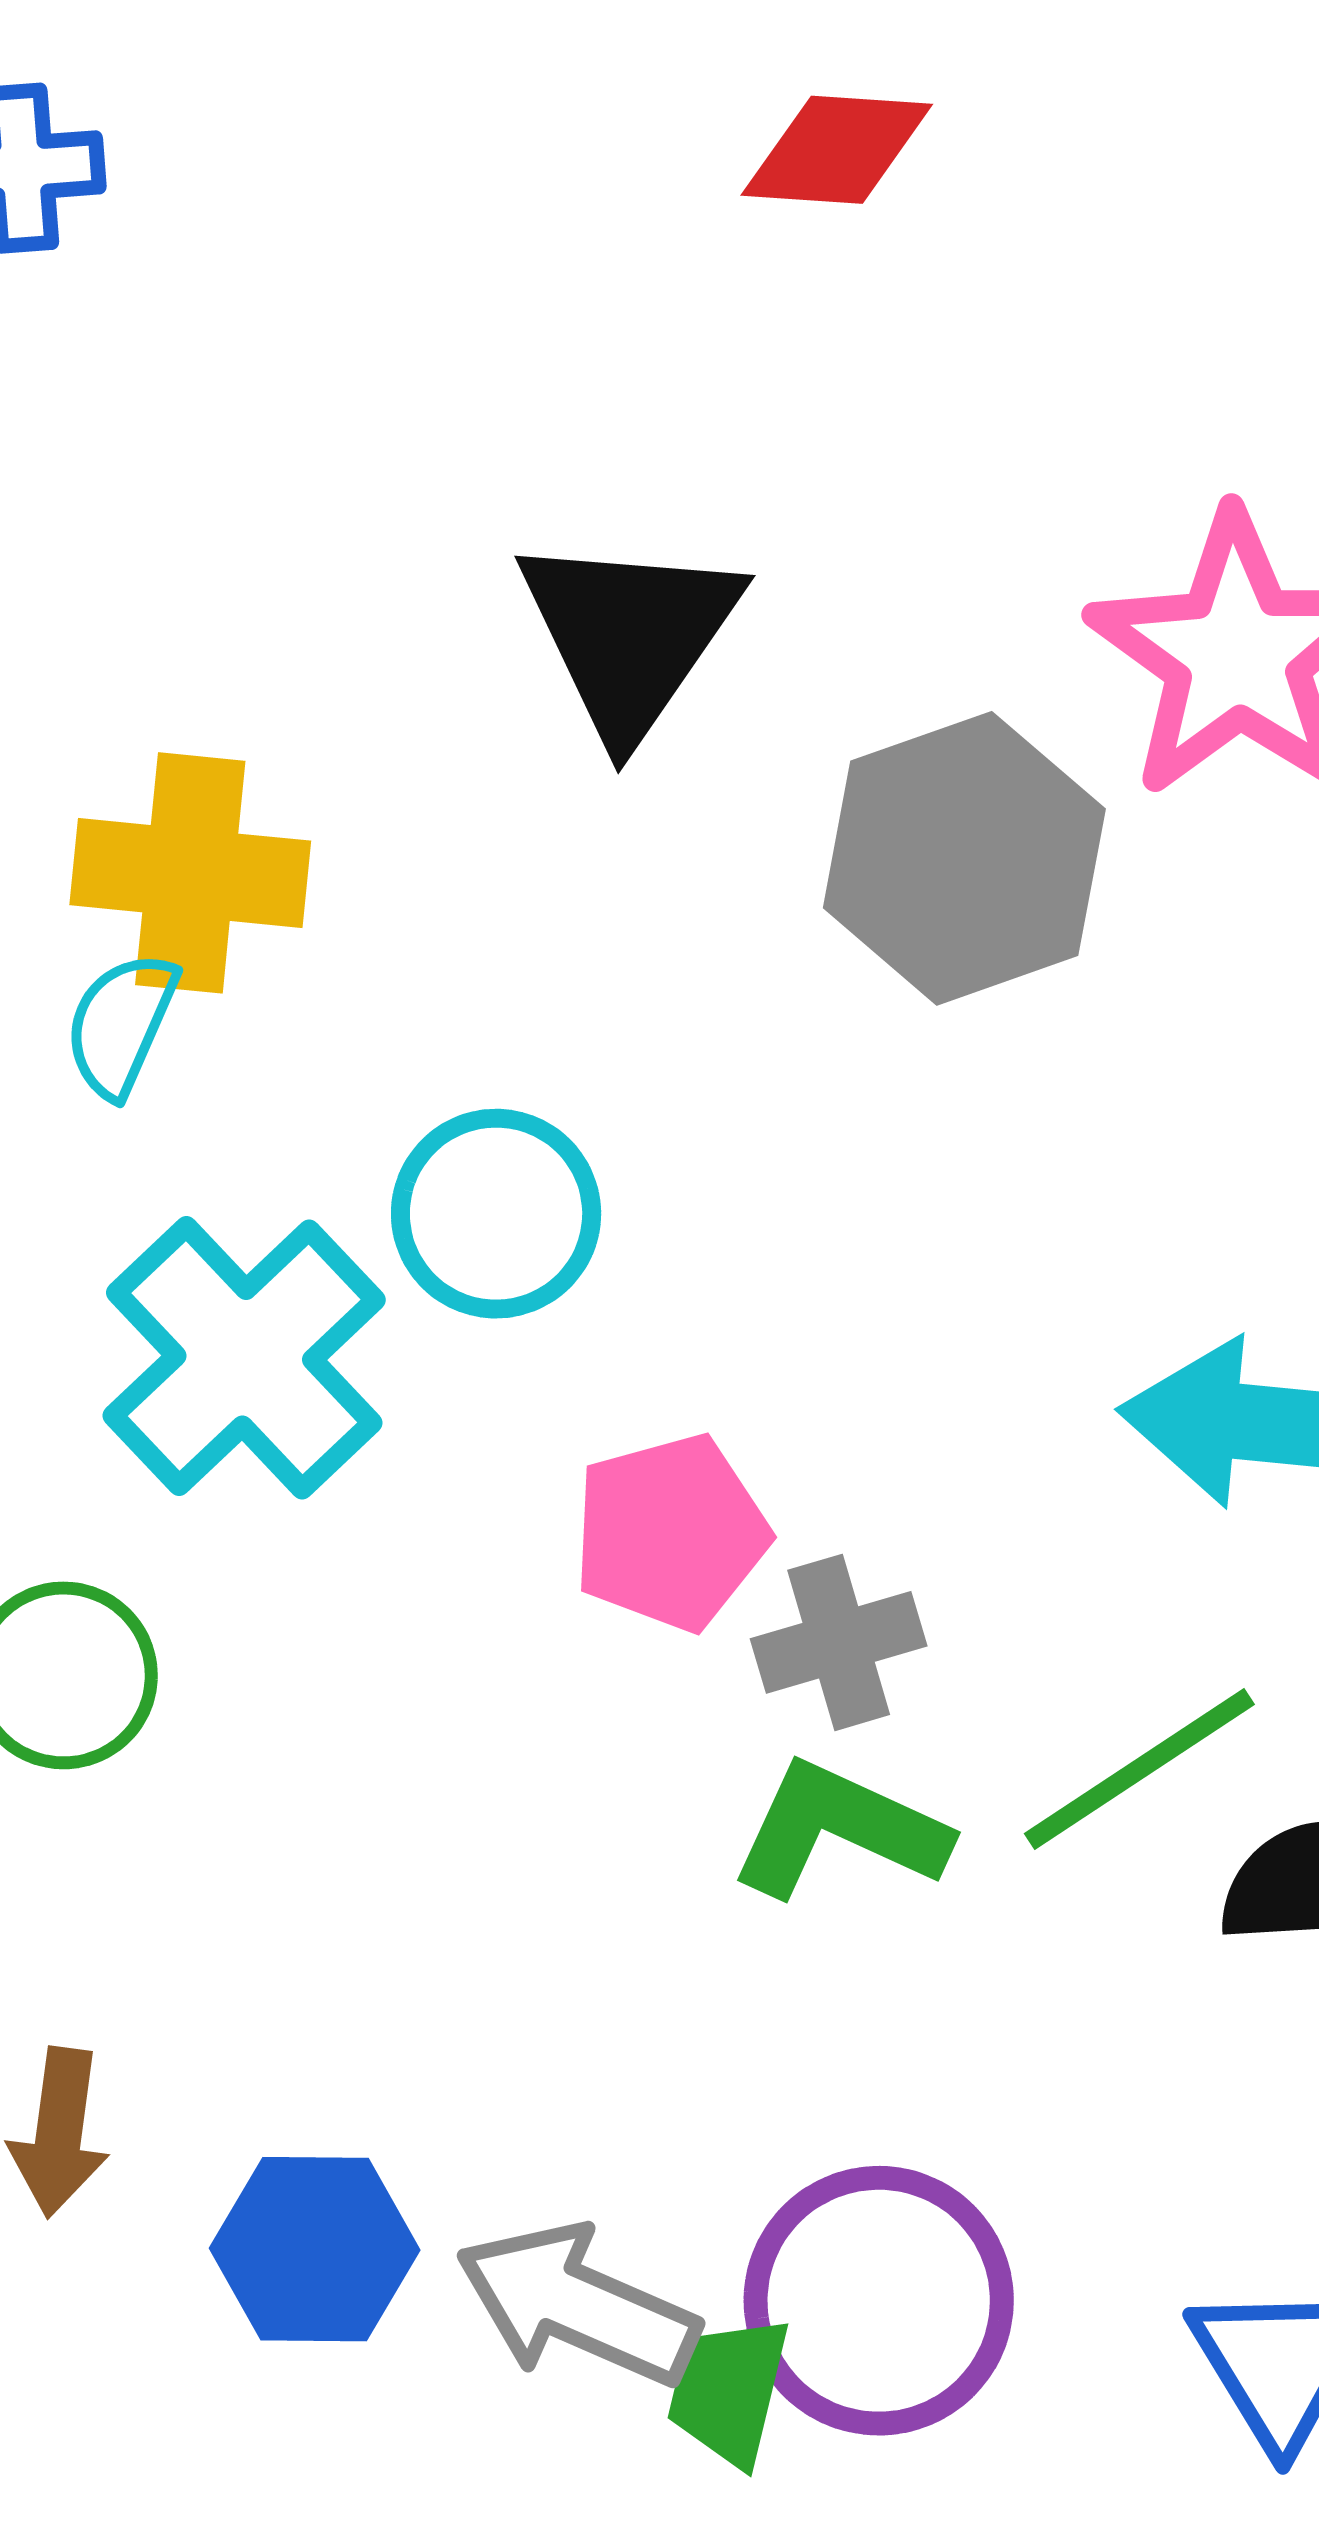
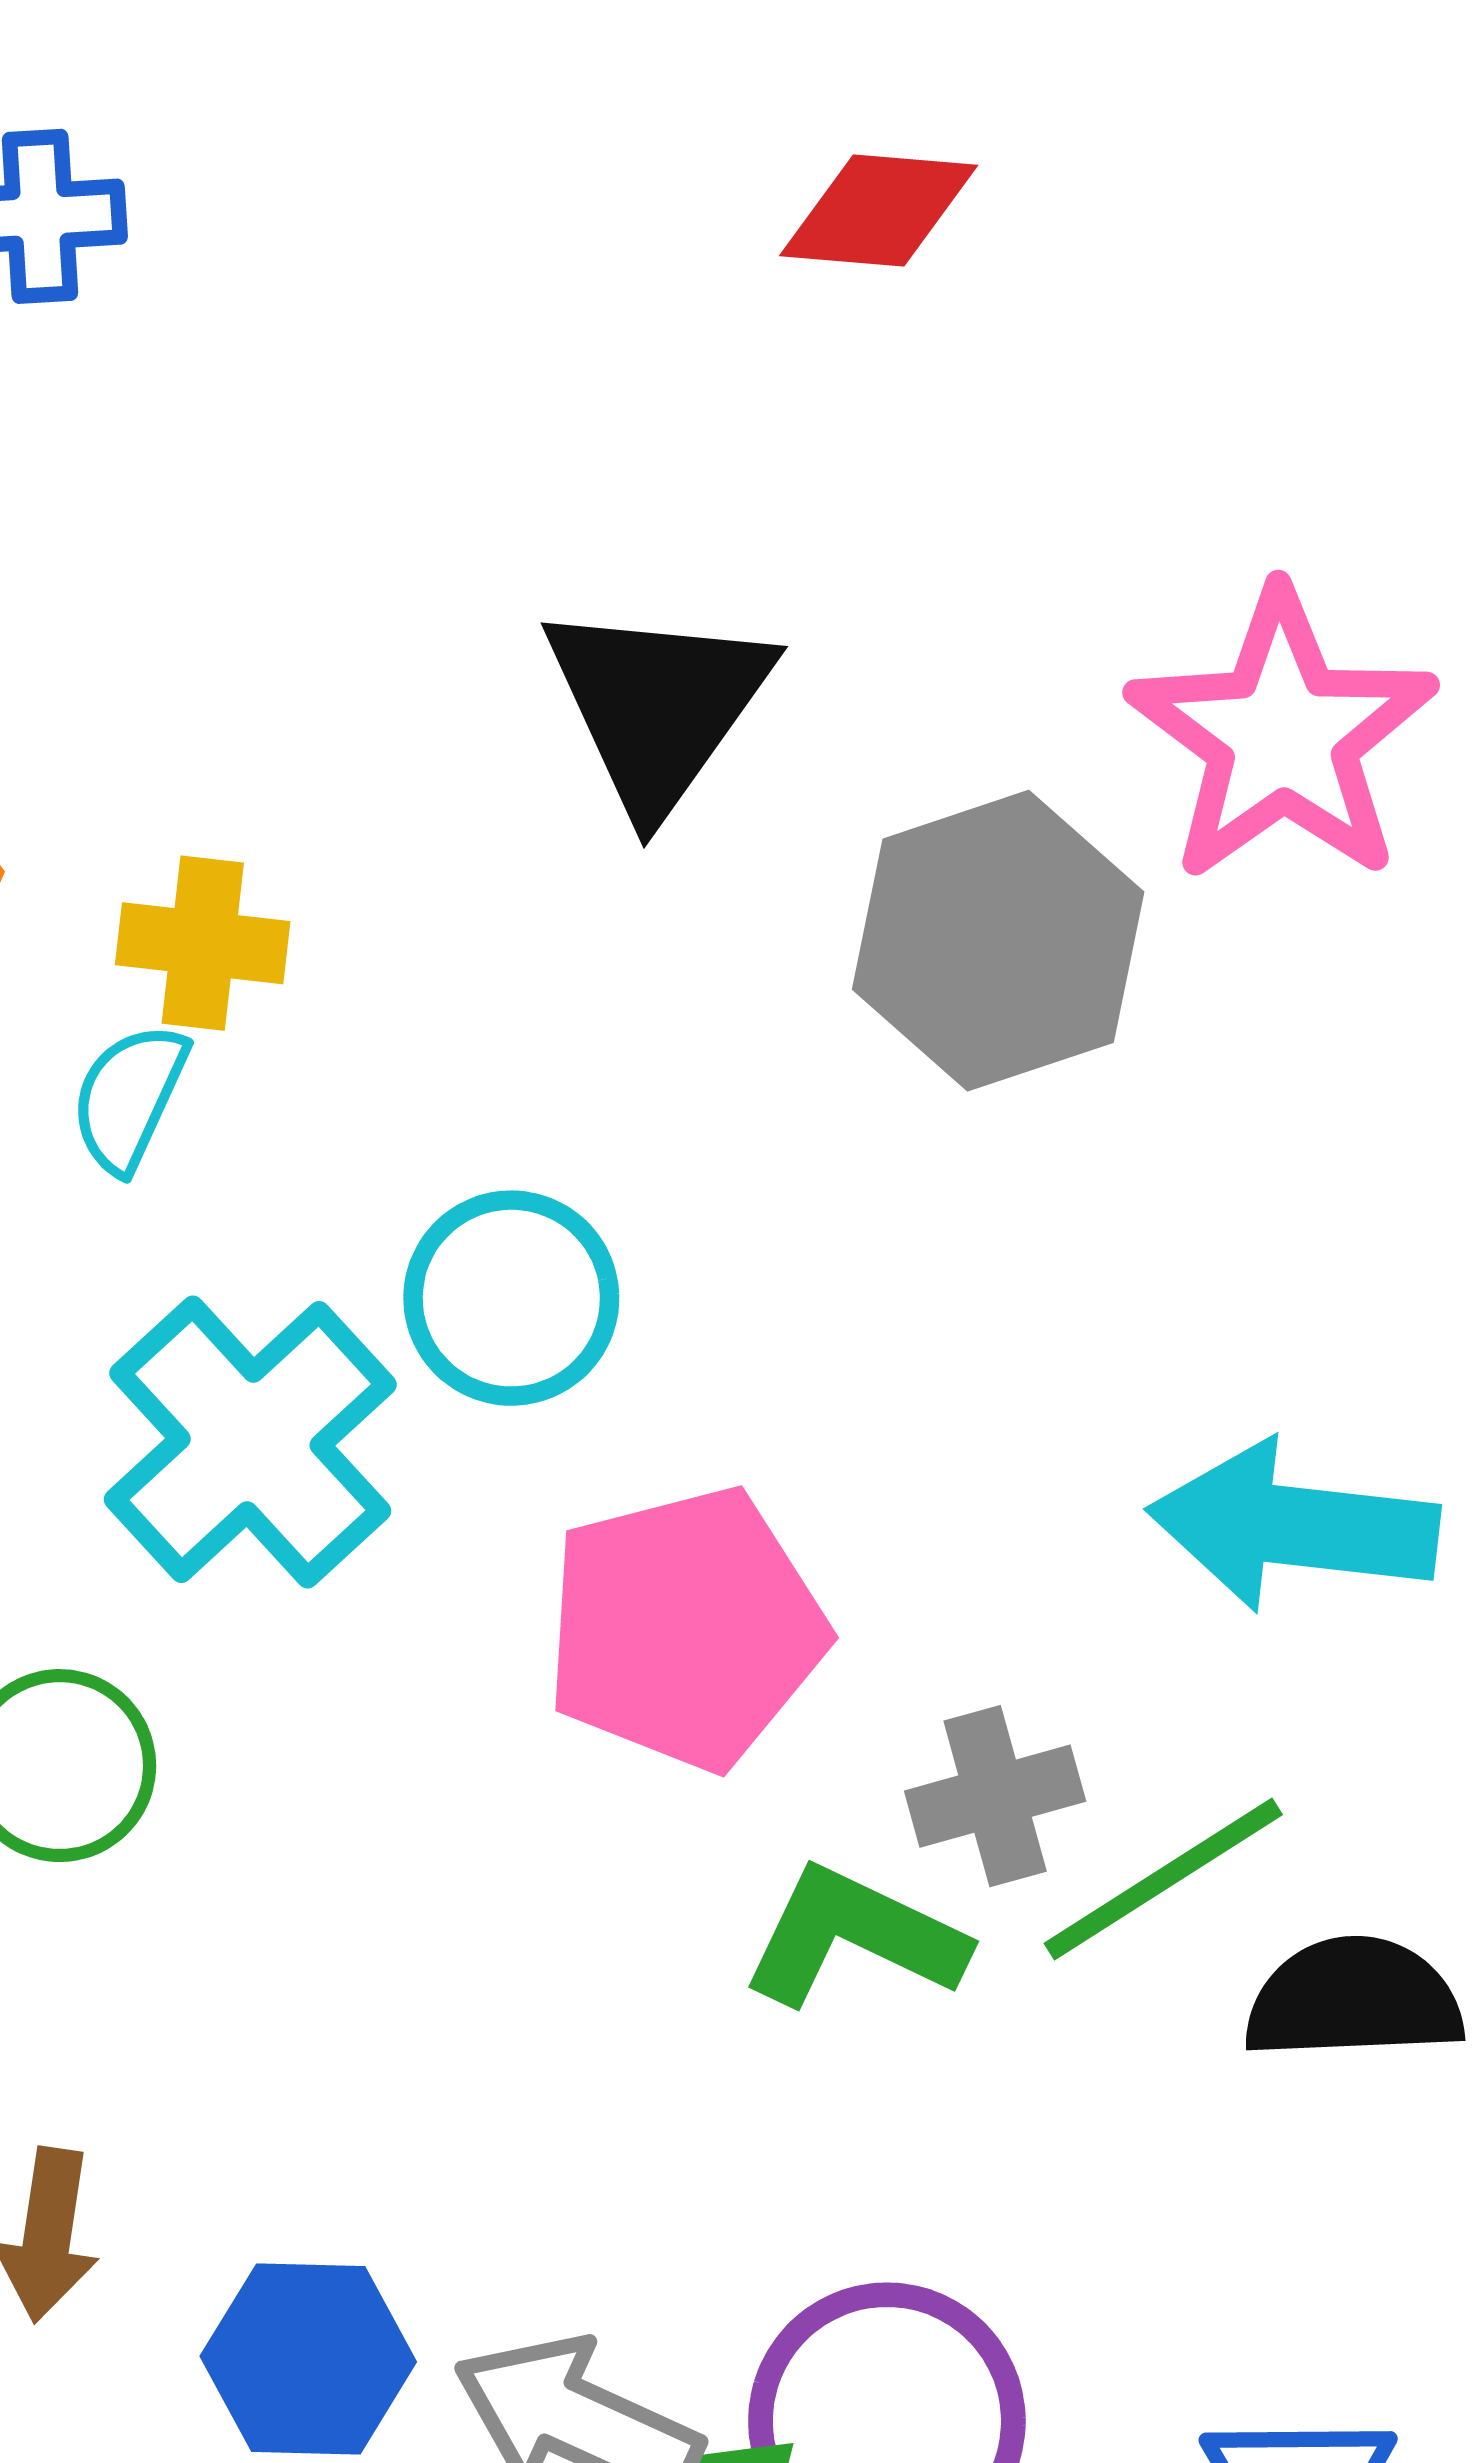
yellow cross: (190, 873) -> (203, 943), size x0.7
pink pentagon: (670, 1532) -> (685, 1628), size x1.4
gray cross: (839, 1642) -> (995, 1796), moved

